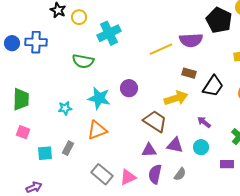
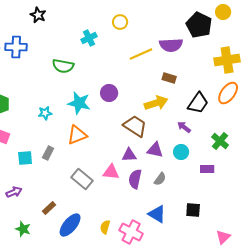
yellow circle: (79, 17) -> (120, 22), moved
cyan cross: (109, 33) -> (89, 38), size x0.7
black trapezoid: (213, 86) -> (198, 103), moved
pink triangle: (128, 177) -> (111, 172), moved, turned 30

